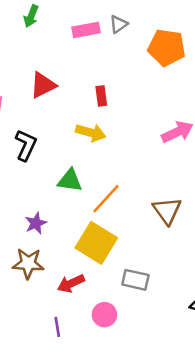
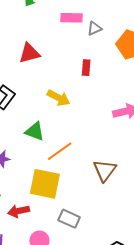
gray triangle: (119, 24) -> (94, 28), moved
red rectangle: (101, 96) -> (86, 68), moved
yellow square: (96, 243) -> (45, 184), turned -32

